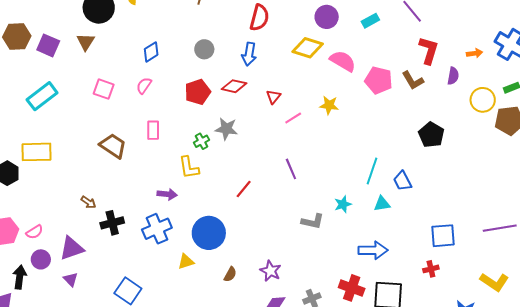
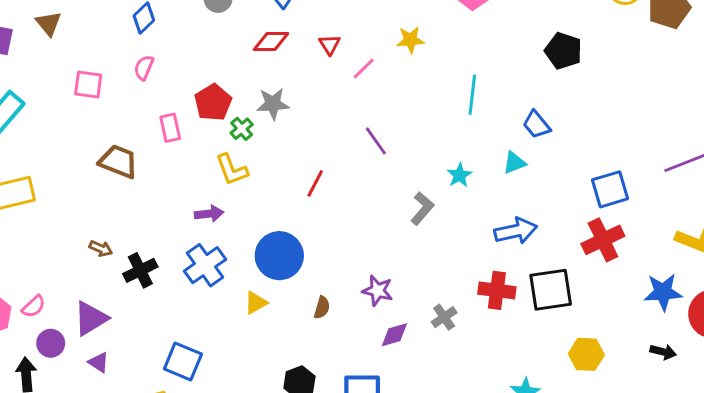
red pentagon: (198, 92) -> (213, 102), moved
cyan line: (372, 171) -> (472, 95), moved
gray L-shape: (313, 221) -> (422, 208), turned -50
red cross: (431, 269) -> (603, 240), size x1.8

